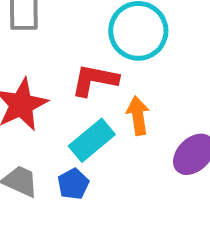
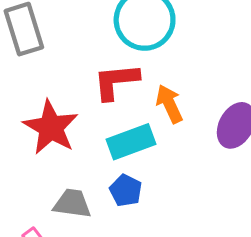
cyan rectangle: (92, 140) -> (131, 142), turned 36

